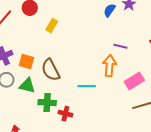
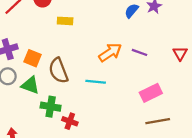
yellow rectangle: (52, 26) -> (65, 21), turned 56
orange arrow: (109, 66) -> (110, 52), moved, turned 45
cyan line: (87, 86) -> (96, 82), moved

